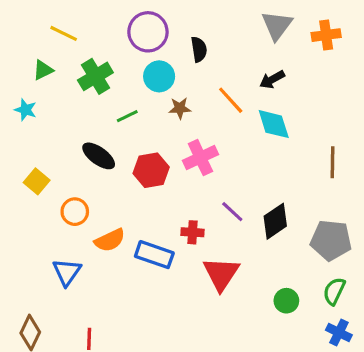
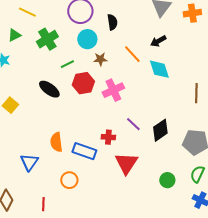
red hexagon: (151, 170) -> (83, 83), moved
orange circle: (75, 212) -> (69, 180), moved
orange semicircle: (110, 240) -> (56, 142), turned 108

